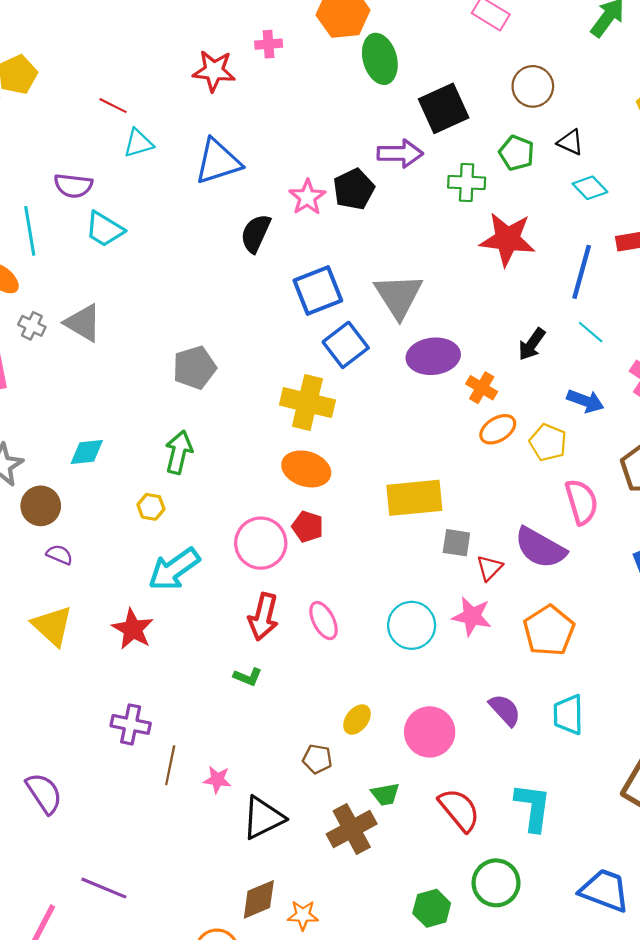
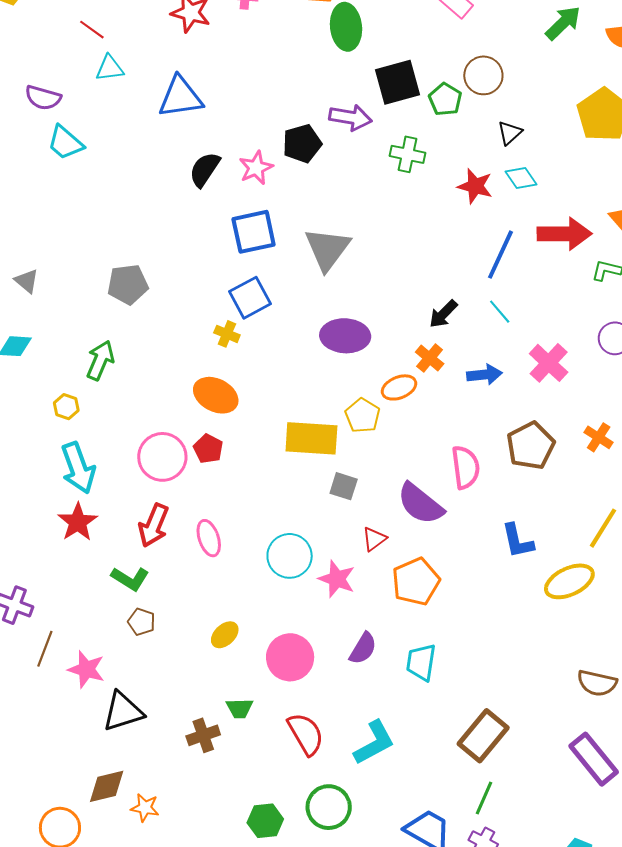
black triangle: (570, 142) -> (510, 133), turned 44
green pentagon: (517, 153) -> (445, 99), moved
pink star: (307, 197) -> (256, 168), moved
red star: (507, 239) -> (475, 186), moved, size x0.7
gray triangle: (83, 323) -> (27, 281), moved, size x0.7
blue square: (346, 345) -> (250, 298), moved
purple ellipse: (433, 356) -> (345, 336), moved
orange cross: (482, 388) -> (430, 358), moved
blue arrow: (585, 401) -> (484, 375), turned -36
yellow cross: (307, 403) -> (227, 334), size x0.5
yellow pentagon: (548, 442) -> (363, 416), moved
red triangle: (489, 568) -> (374, 539), moved
cyan arrow: (174, 569) -> (78, 468), turned -84
pink star: (472, 616) -> (337, 579), moved
red star: (133, 629) -> (78, 522), moved
green L-shape: (248, 677) -> (130, 579), size x1.4
purple semicircle: (505, 710) -> (363, 648), turned 64
brown pentagon: (317, 759) -> (142, 622), moved
pink star: (217, 780) -> (86, 669), size x1.4
cyan L-shape: (533, 807) -> (374, 743), turned 45
brown cross: (352, 829) -> (203, 735), size x0.7

